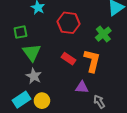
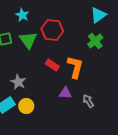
green cross: (103, 34) -> (95, 41), moved
green triangle: (32, 53) -> (28, 40), moved
gray arrow: (99, 102) -> (88, 101), moved

